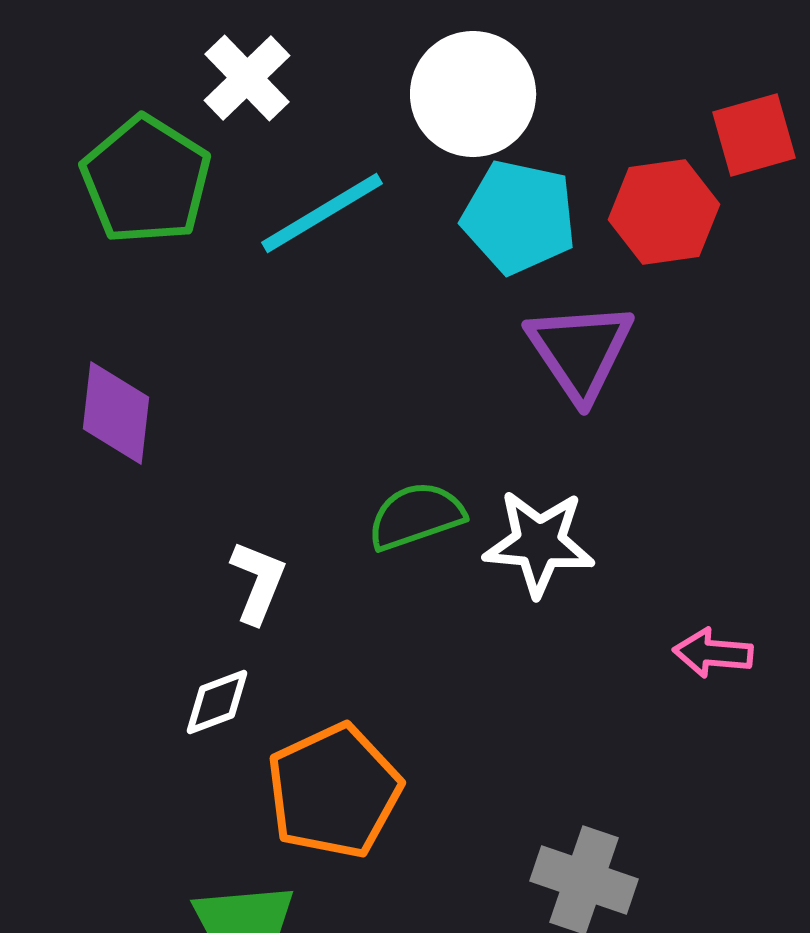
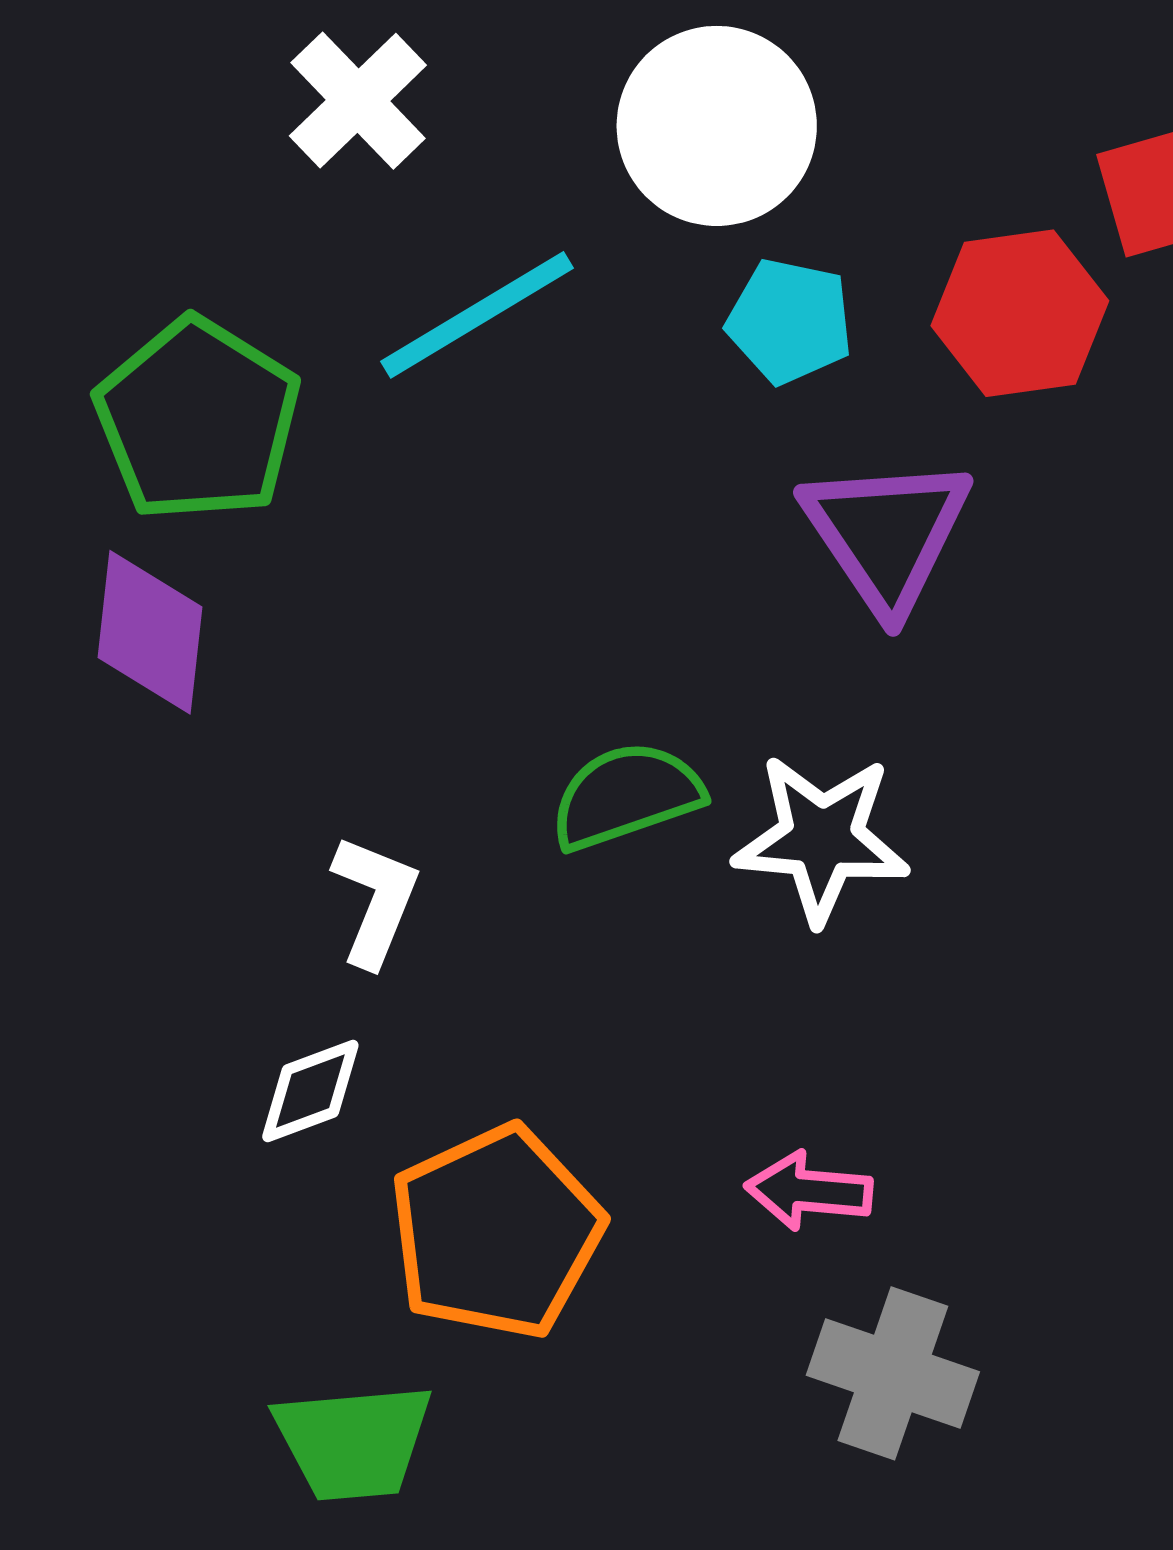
green pentagon: (146, 180) -> (198, 420), moved
cyan pentagon: (519, 217) -> (790, 321), size x0.7
pink arrow: (713, 653) -> (809, 1191), moved

